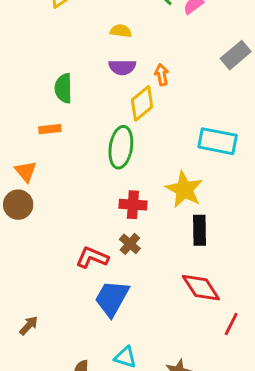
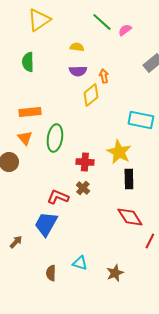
green semicircle: (63, 88) -> (28, 62), moved
orange rectangle: (50, 129) -> (30, 112), size x1.5
green ellipse: (121, 147) -> (55, 138), moved
orange triangle: (26, 171) -> (25, 138), moved
blue trapezoid: (112, 298) -> (46, 224), moved

